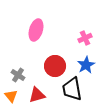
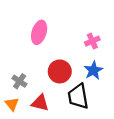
red triangle: (37, 95) -> (40, 103), turned 30

